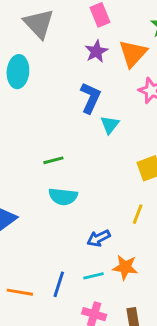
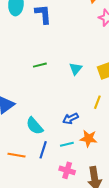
blue L-shape: (90, 98) -> (43, 14), moved, turned -30
cyan triangle: (110, 125) -> (76, 69), moved
cyan semicircle: (63, 197) -> (35, 126), moved, turned 42

